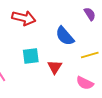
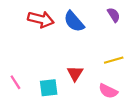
blue semicircle: (65, 36) -> (74, 22), moved
cyan square: (31, 56) -> (49, 88), moved

